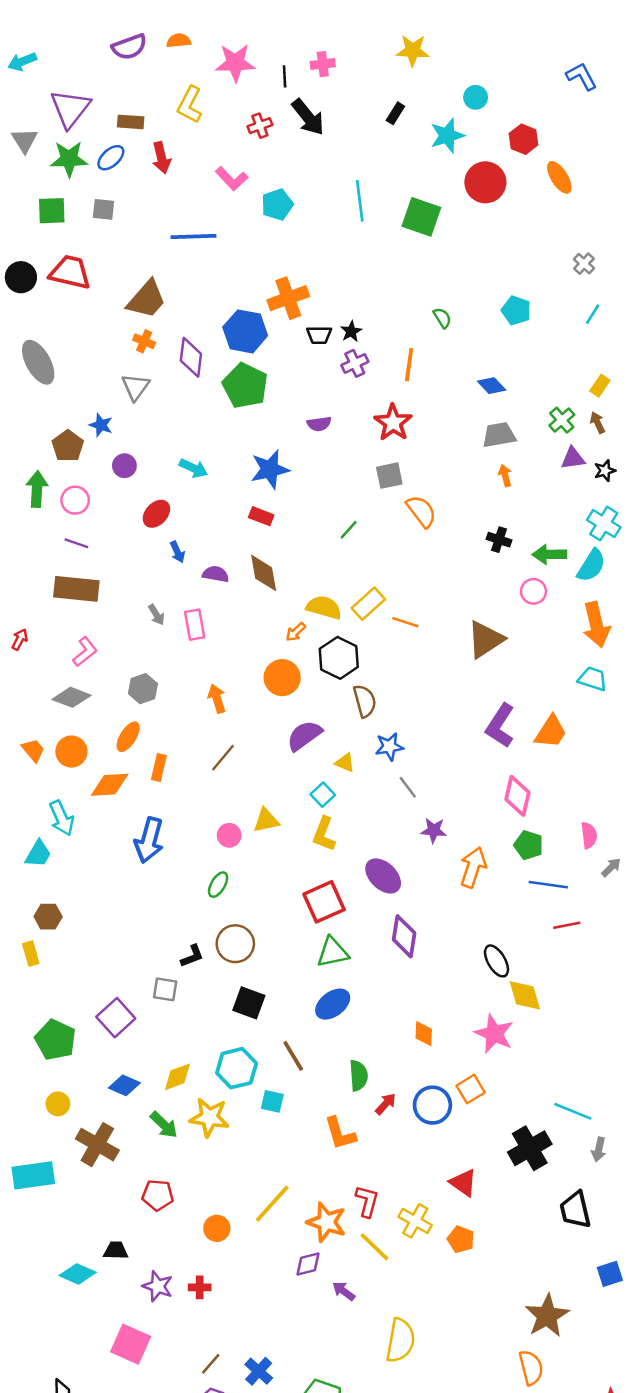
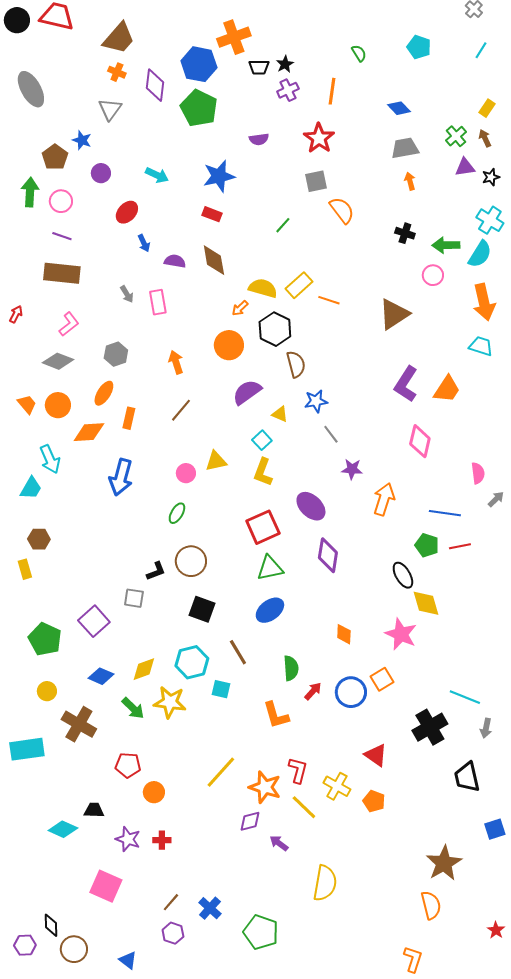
green pentagon: (529, 845) -> (427, 545), moved
orange circle: (217, 1228) -> (154, 792), moved

